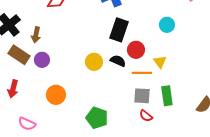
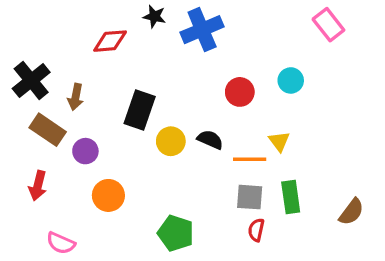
black rectangle: (119, 30) -> (140, 110), moved
red circle: (136, 50) -> (240, 92), moved
purple circle: (42, 60) -> (85, 151), moved
red semicircle: (146, 116) -> (256, 230), turned 64

